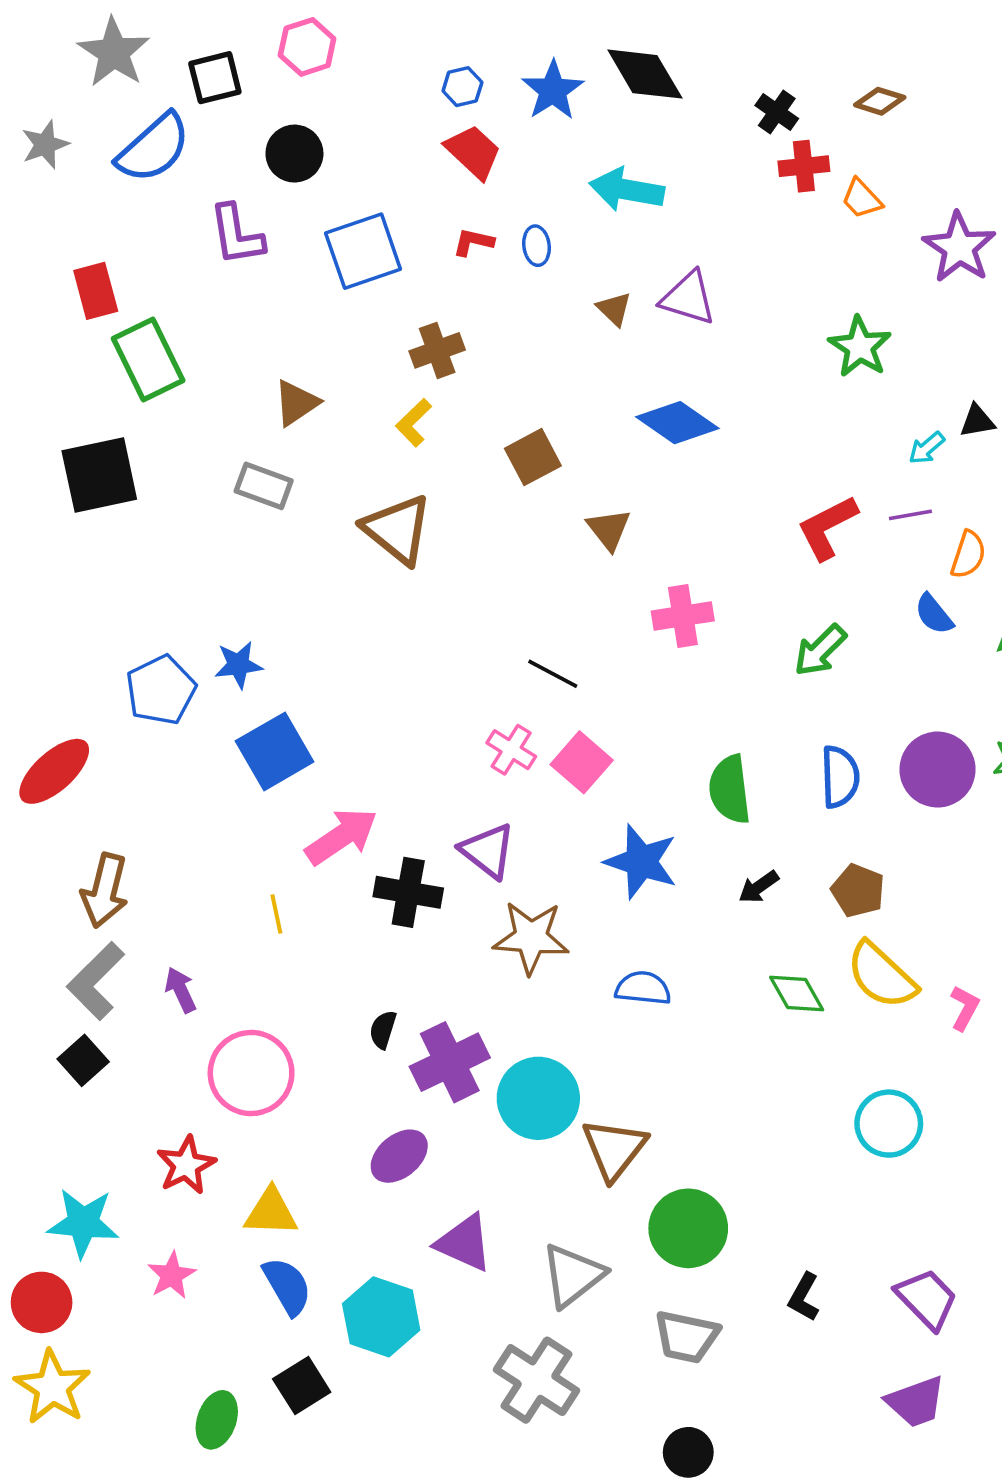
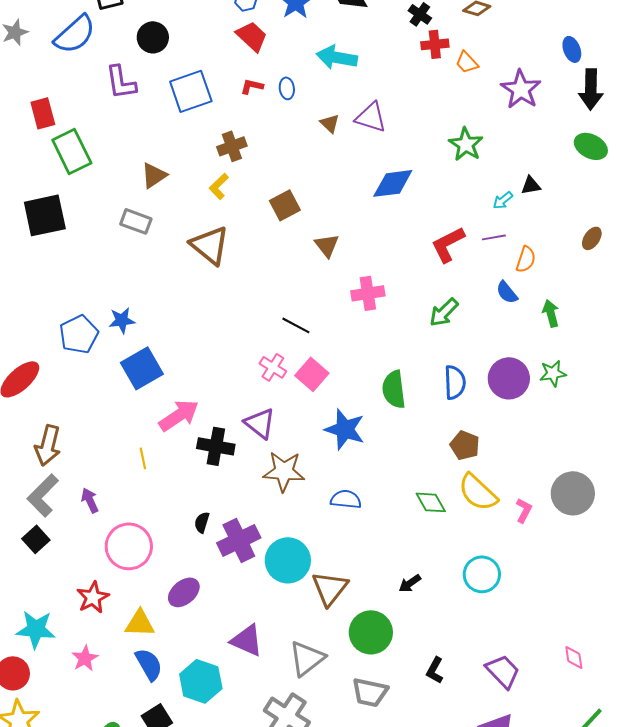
blue diamond: (677, 423) -> (393, 183), moved, turned -42
black arrow: (759, 887) -> (410, 583), moved
purple ellipse: (399, 1156) -> (184, 592), moved

